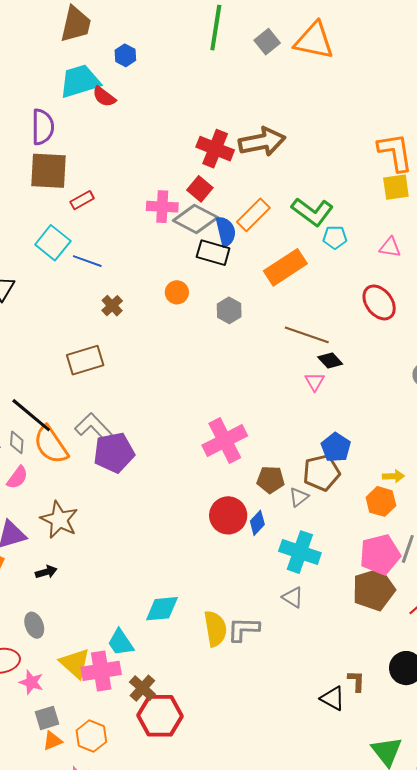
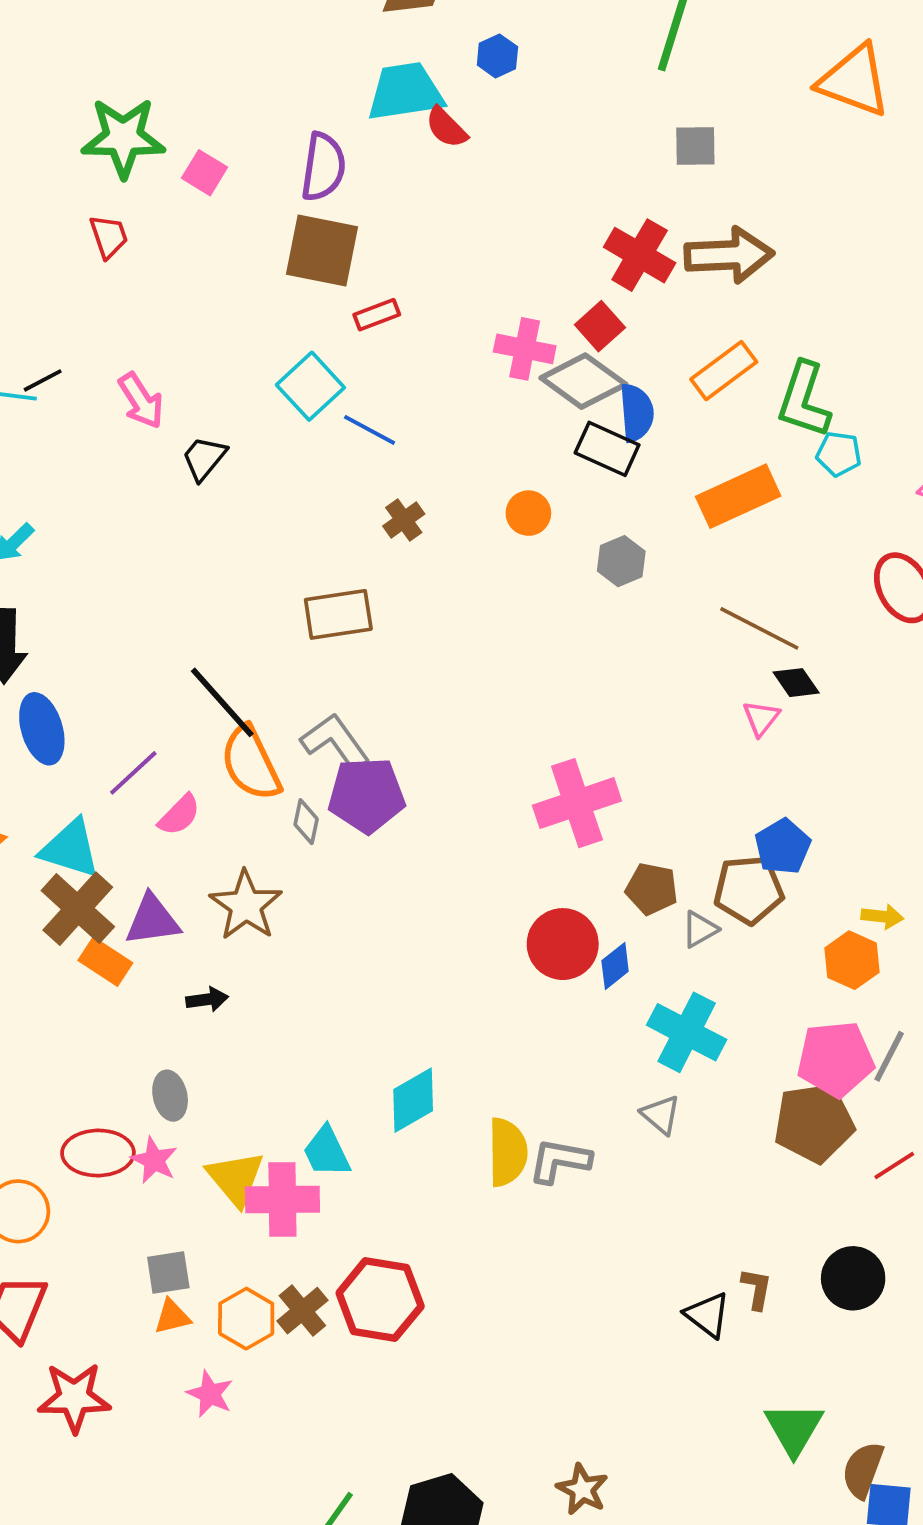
gray square: (267, 42) -> (695, 146), moved, turned 30
green L-shape: (312, 212) -> (804, 400), turned 63
orange rectangle: (253, 215) -> (724, 371), moved
gray diamond: (17, 442) -> (306, 822), moved
cyan diamond: (162, 609) -> (413, 1100), turned -33
pink star: (31, 682) -> (154, 1160), moved
brown cross: (142, 688) -> (302, 1311), moved

